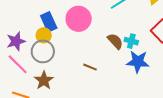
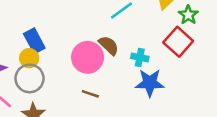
pink circle: (79, 19) -> (88, 57), moved
brown semicircle: (115, 41) -> (109, 45), moved

